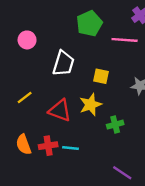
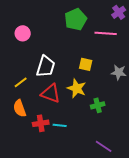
white trapezoid: (63, 63) -> (46, 66), moved
yellow star: (90, 105) -> (77, 88), turned -30
orange semicircle: (23, 145) -> (20, 108), moved

